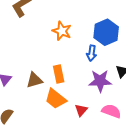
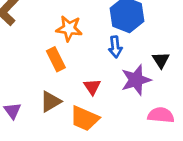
orange rectangle: (59, 74) -> (56, 59), moved
red triangle: (81, 110) -> (92, 87), moved

